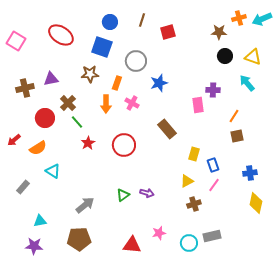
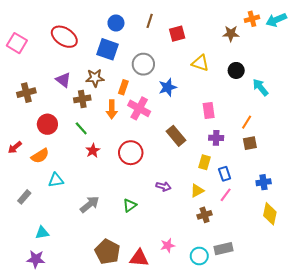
black circle: (225, 56) -> (236, 70), moved
yellow triangle: (253, 57) -> (200, 63), moved
purple triangle: (51, 79) -> (63, 80), moved, turned 49
purple cross: (213, 90) -> (216, 138), moved
brown cross: (68, 103) -> (82, 99), moved, turned 35
pink cross: (132, 103) -> (139, 108), size x1.5
cyan triangle: (53, 171) -> (56, 180), turned -42
purple arrow: (147, 193) -> (163, 186), moved
gray arrow: (85, 205) -> (90, 204), moved
brown pentagon: (79, 239) -> (108, 252), moved, turned 30

